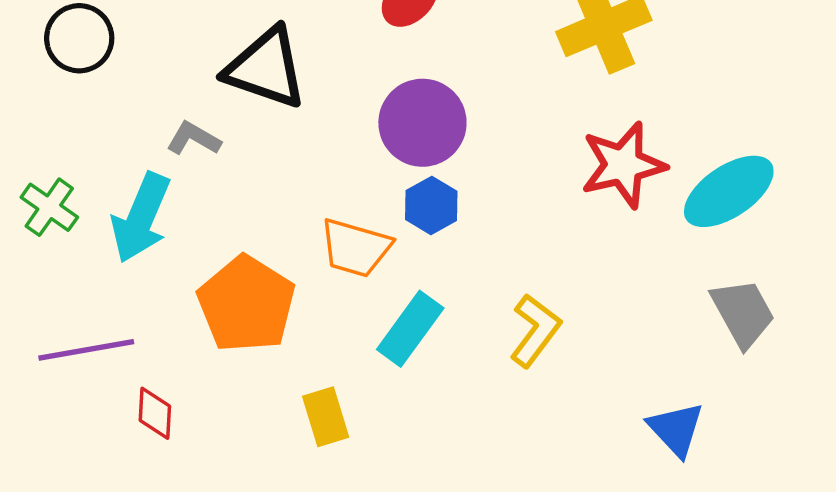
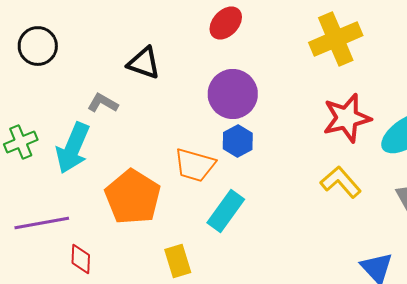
black triangle: (266, 68) -> (144, 63), size x0.7
green cross: (49, 207) -> (21, 142), turned 32
yellow L-shape: (535, 330) -> (341, 182), moved, turned -78

